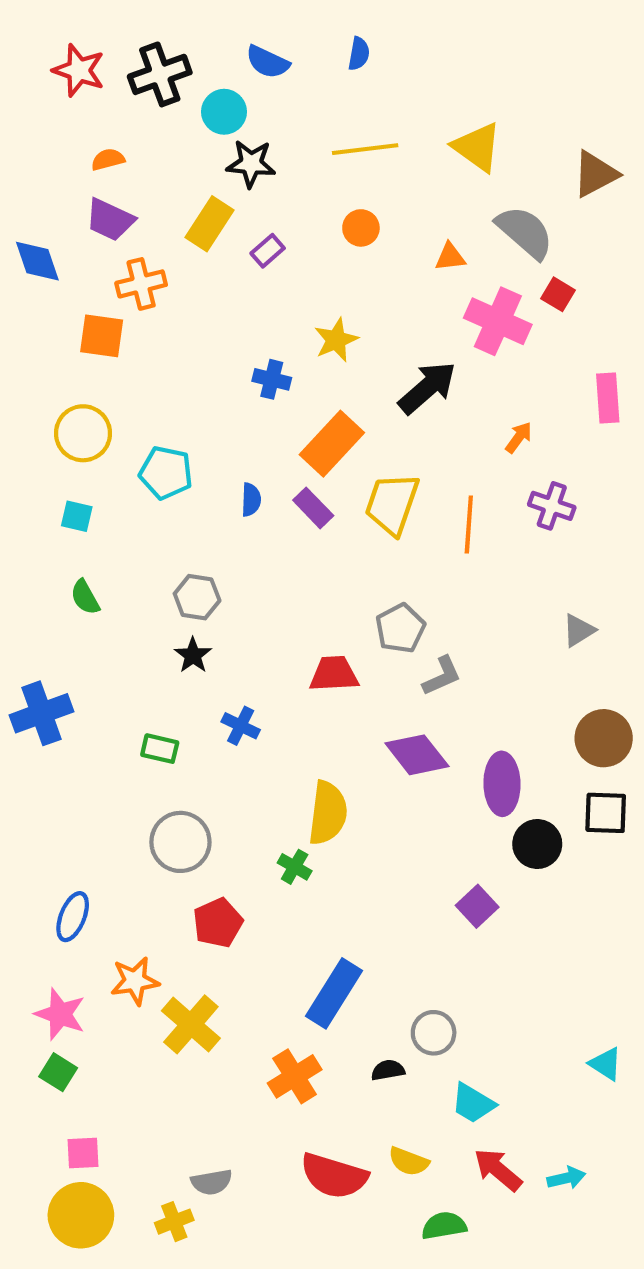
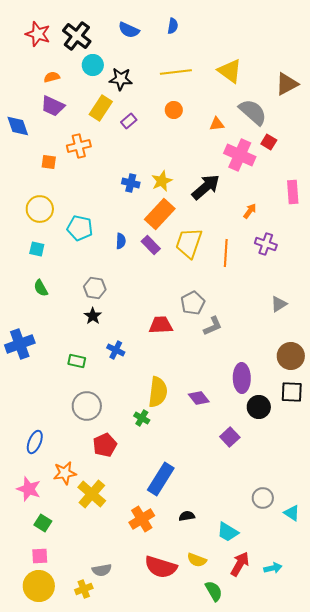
black cross: (160, 74) -> (77, 36), turned -32
cyan circle: (224, 112) -> (93, 65), moved
orange cross: (141, 284) -> (79, 146), moved
orange square: (102, 336) -> (49, 162), size x0.7
yellow star: (336, 340) -> (162, 181), moved
purple diamond: (417, 755) -> (199, 398), moved, size x0.7
gray circle: (434, 1033) -> (263, 498), moved
green square: (58, 1072) -> (43, 523), moved
red arrow: (498, 1170) -> (240, 564), turned 80
green semicircle: (444, 1226) -> (214, 591), turned 70

